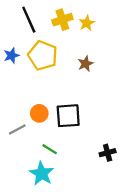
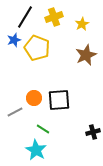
black line: (29, 20) -> (25, 17), turned 55
yellow star: (87, 23) -> (82, 24), moved
blue star: (11, 56) -> (14, 40), moved
brown star: (86, 64) -> (86, 55), moved, size x1.5

